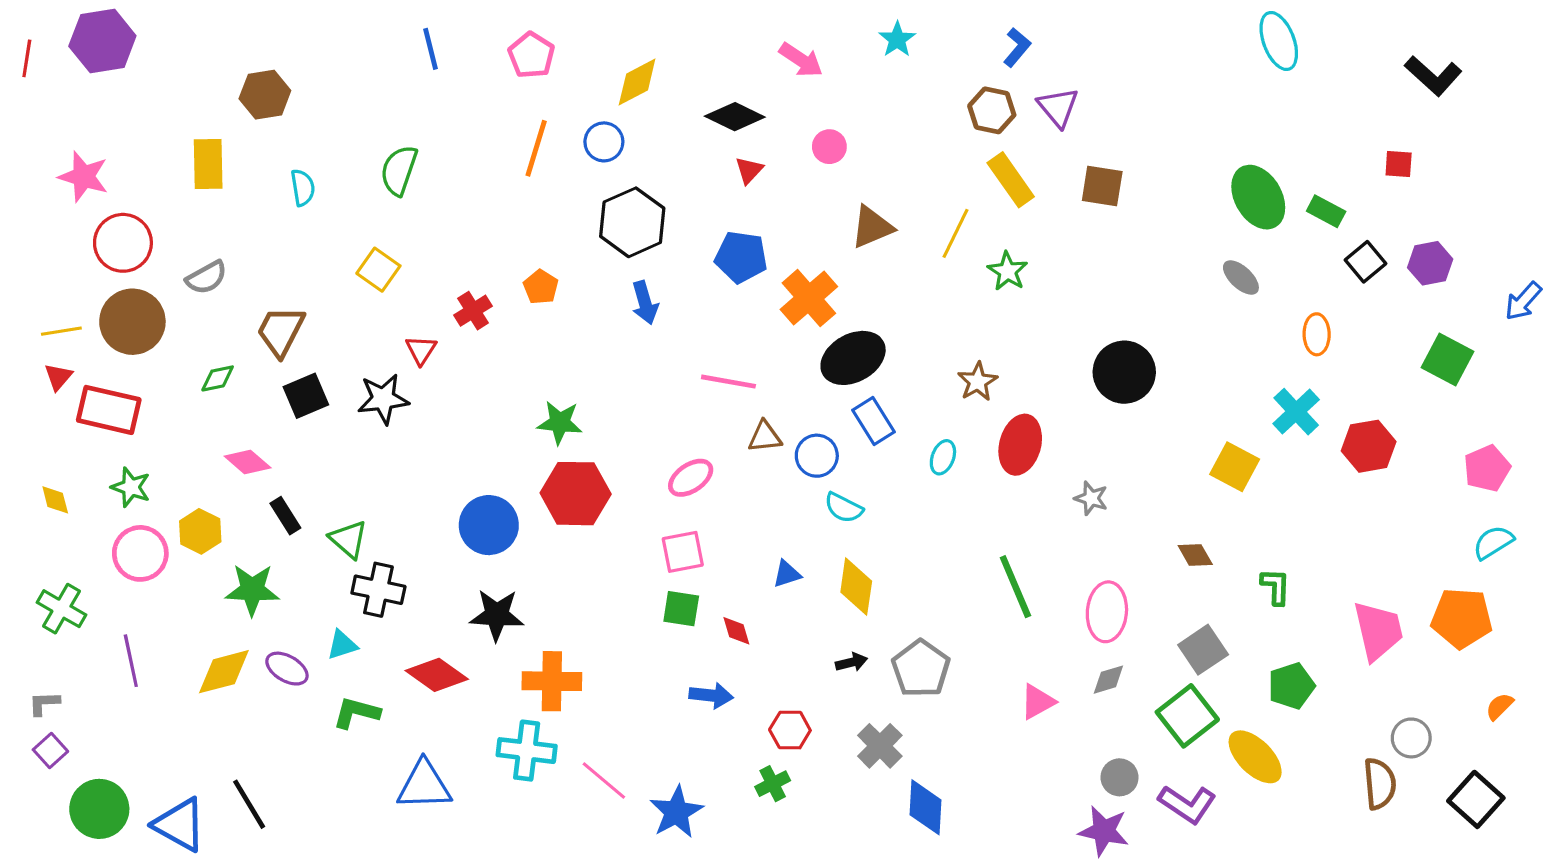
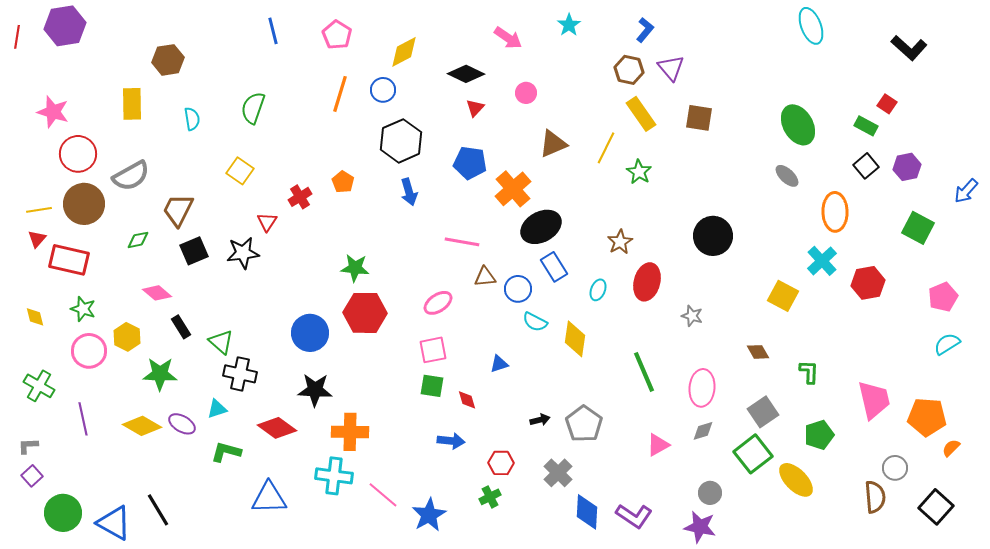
red square: (1399, 164) -> (887, 104), turned 30
green rectangle: (1326, 211) -> (866, 126), moved
gray semicircle: (207, 278) -> (131, 176), size x1.4
orange ellipse: (1317, 334) -> (835, 212), size x1.5
yellow diamond: (856, 587) -> (575, 339), moved
orange pentagon: (1462, 618) -> (927, 417), moved
yellow diamond: (224, 672) -> (142, 426), turned 45
purple L-shape: (1187, 804) -> (634, 516), moved

